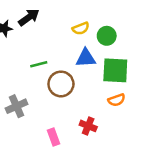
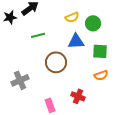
green line: (39, 64) -> (38, 35), moved
green square: (115, 70) -> (100, 51), size x0.7

